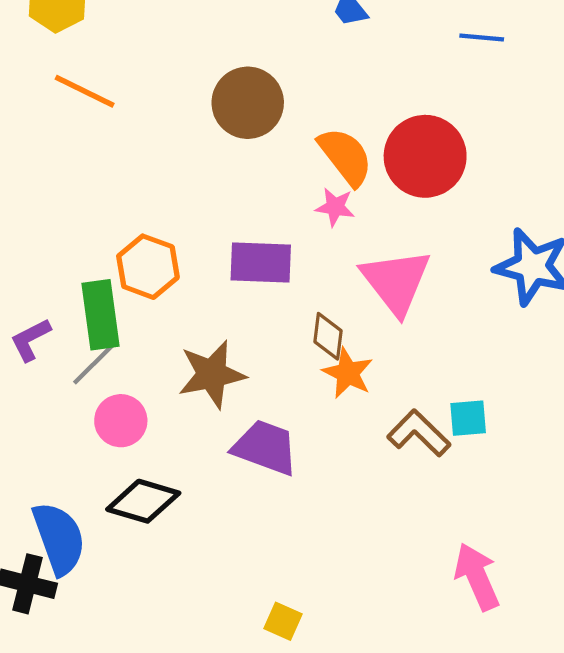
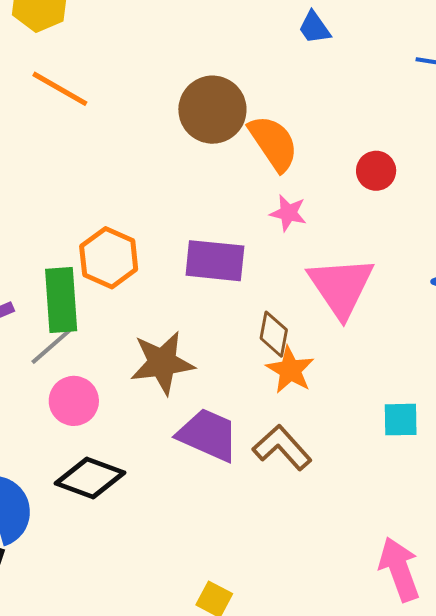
orange semicircle: (345, 156) -> (273, 143), moved
red circle: (425, 156) -> (376, 171), size x0.5
brown L-shape: (419, 433) -> (282, 448), moved

